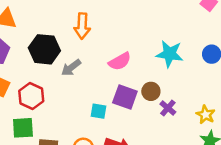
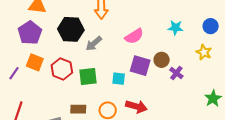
cyan star: (170, 54) -> (175, 28), size x0.7
yellow star: (206, 115) -> (204, 52), moved
green square: (23, 128) -> (88, 77), moved

